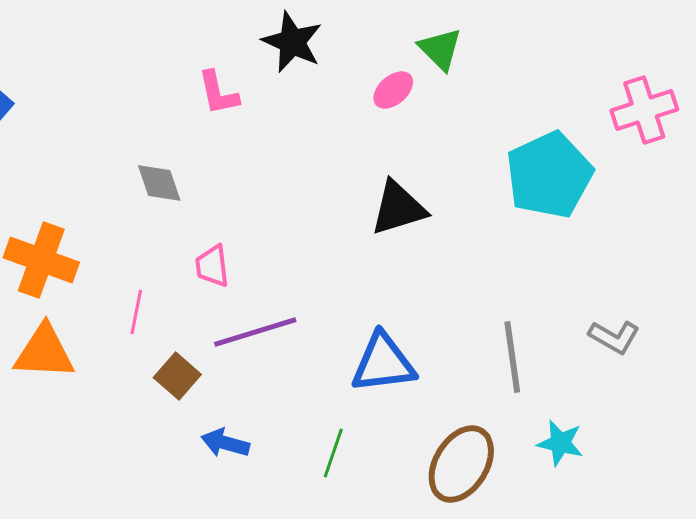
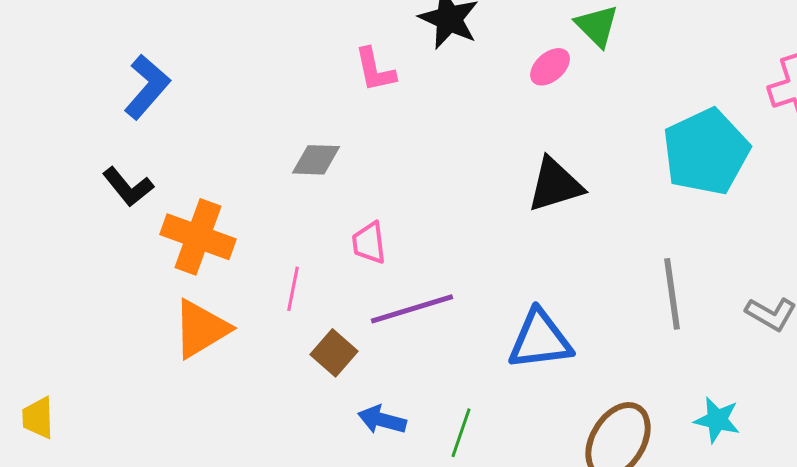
gray diamond: (159, 183) -> (316, 160), turned -69
orange triangle: (44, 352) -> (201, 329), turned -34
gray line: (512, 357) -> (672, 294), moved
green line: (333, 453) -> (461, 433), moved

